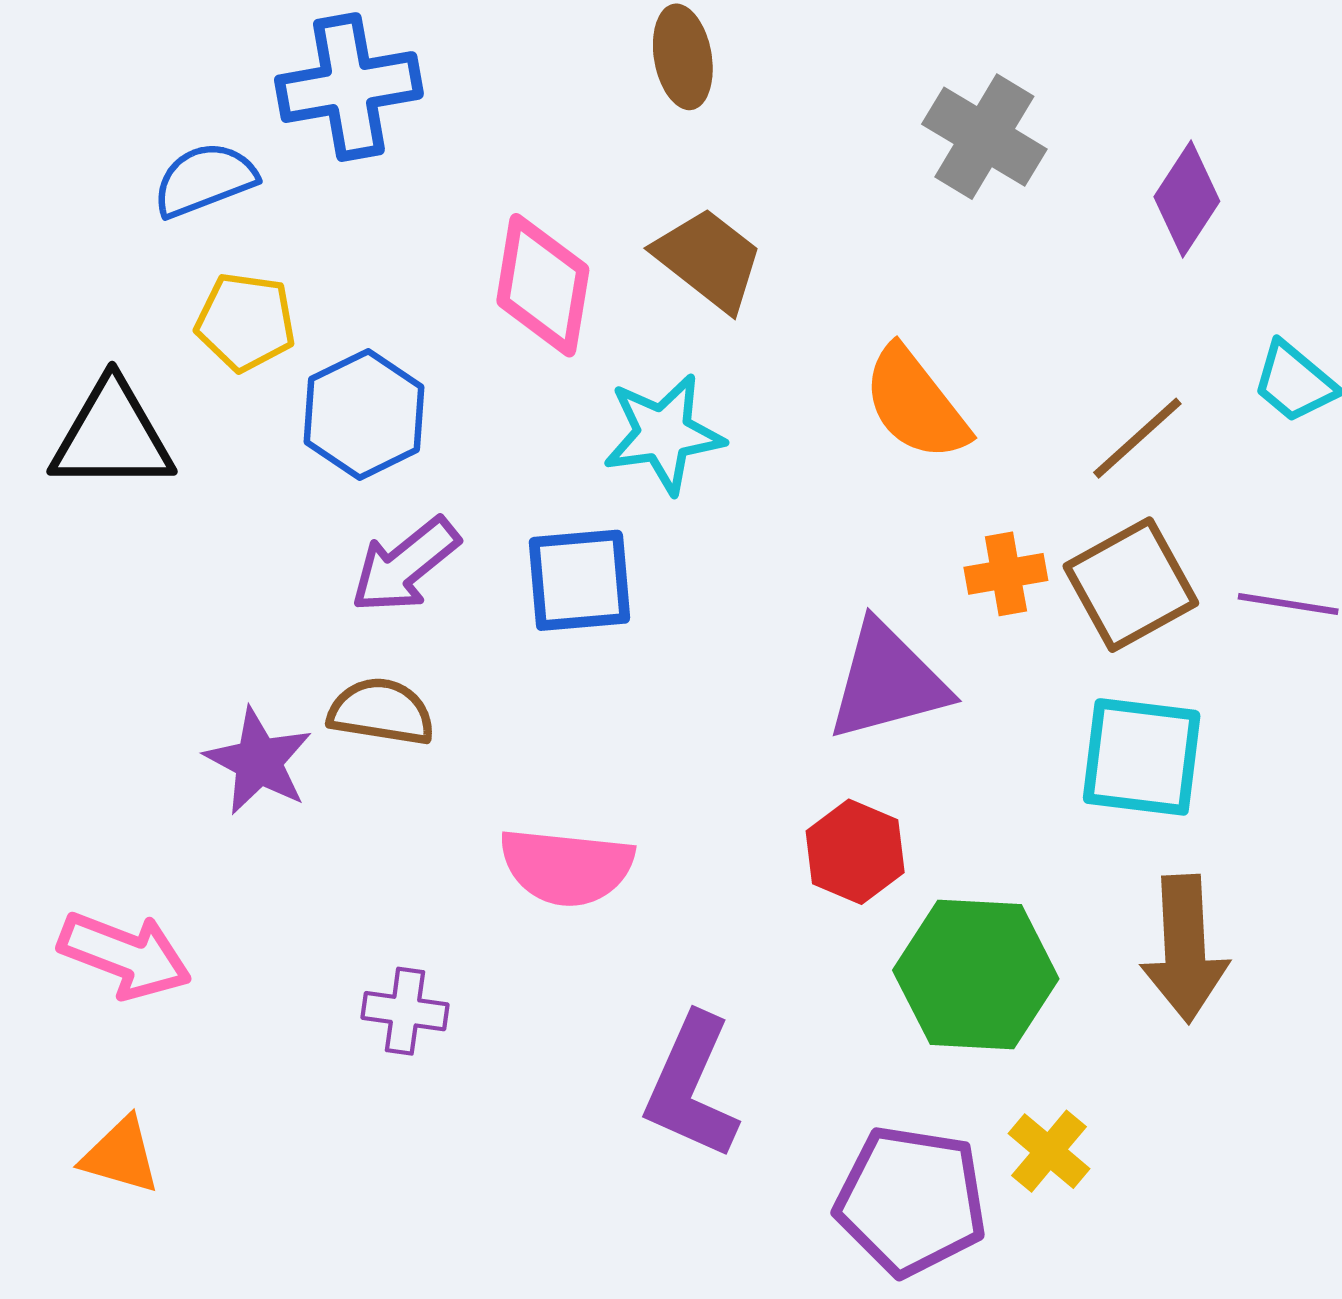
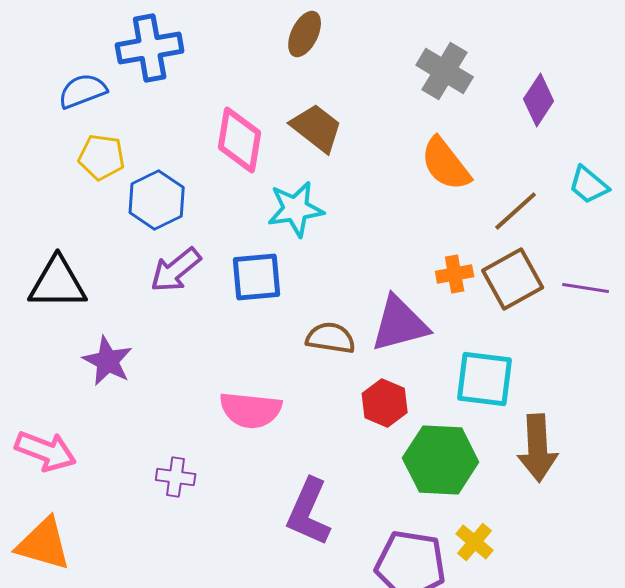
brown ellipse: (683, 57) -> (305, 34), turned 36
orange semicircle: (915, 404) -> (446, 164), moved
black triangle: (112, 436) -> (58, 283), moved
brown semicircle: (381, 712) -> (331, 338), moved
cyan square: (1142, 757) -> (485, 379), moved
orange triangle: (121, 1155) -> (44, 544), size x1.5

